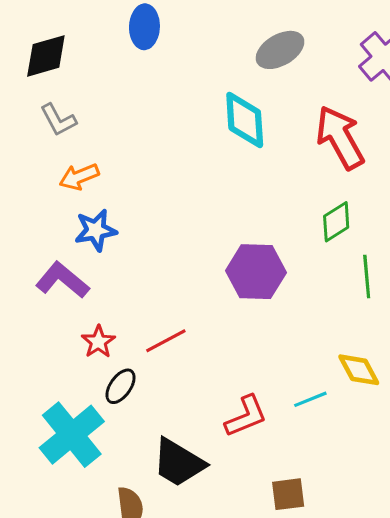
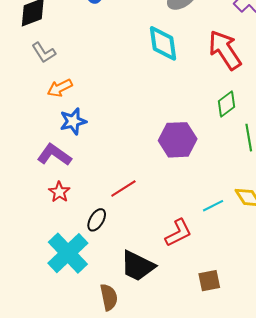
red star: (98, 342) -> (59, 192), moved
cyan line: (310, 399) -> (213, 206), moved

